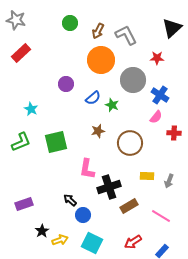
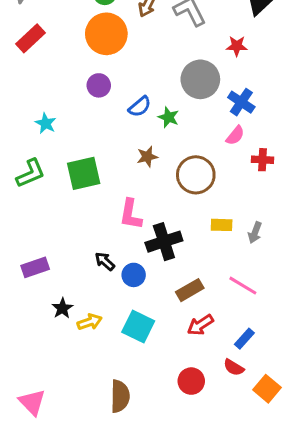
orange circle: (101, 60) -> (106, 34), moved
brown rectangle: (129, 206) -> (190, 290), moved
blue circle: (83, 215) -> (134, 275), moved

